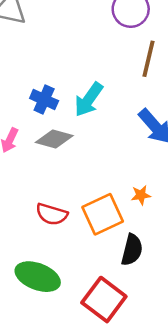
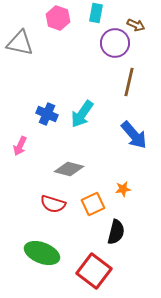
gray diamond: (54, 139) -> (69, 169), moved
orange square: (103, 214) -> (93, 204), size x0.7

